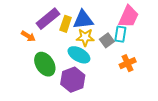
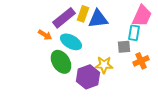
yellow rectangle: (66, 24) -> (83, 14), moved
yellow star: (85, 37) -> (104, 65), moved
gray square: (107, 40) -> (124, 47), moved, turned 32
cyan ellipse: (79, 55) -> (71, 42), moved

